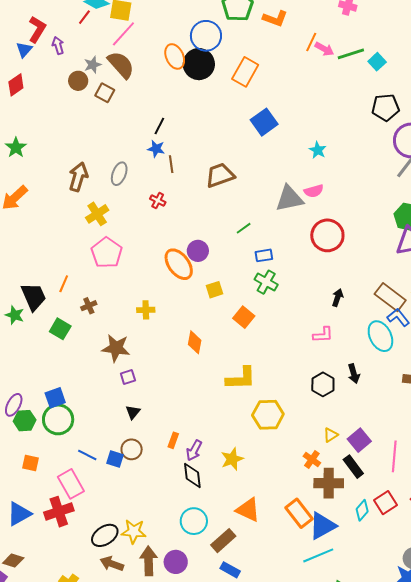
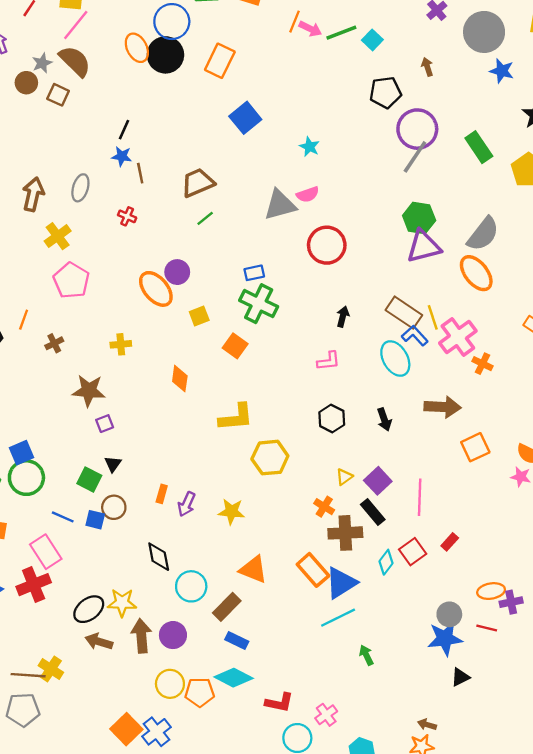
green line: (244, 228) -> (205, 218), moved
green cross: (266, 282) -> (259, 304), size x1.4
green square: (60, 329) -> (89, 479), moved
black arrow: (354, 374) -> (384, 419), moved
yellow star: (232, 459) -> (231, 512), turned 30
black diamond: (192, 475) -> (159, 557), moved

